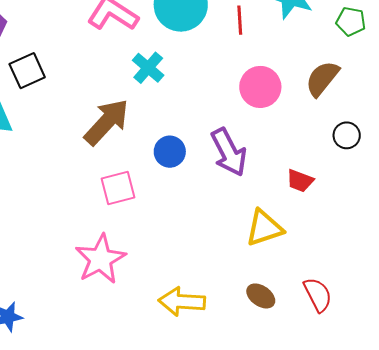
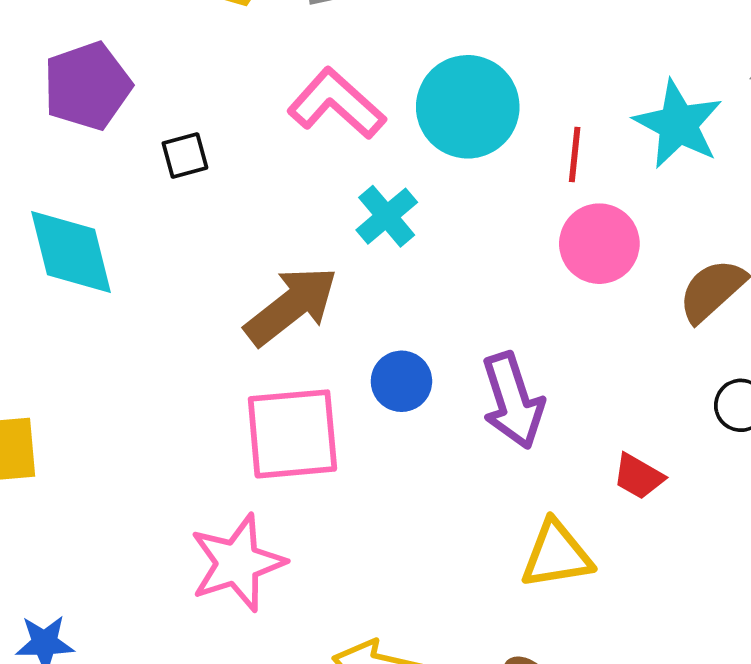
black square: (27, 71) -> (185, 156), moved, size x0.7
pink circle: (260, 87) -> (599, 244), moved
pink square: (118, 188) -> (292, 434), size x1.5

